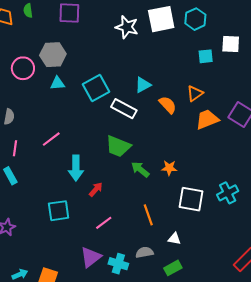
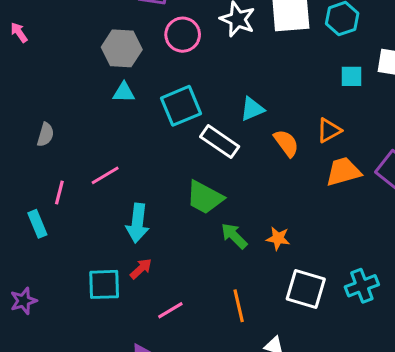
pink circle: (23, 68) -> (183, 35), moved
pink line: (15, 148) -> (59, 193), moved
red arrow: (96, 189) -> (141, 269), moved

